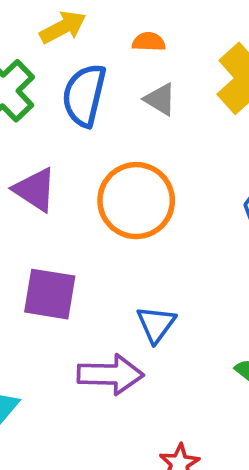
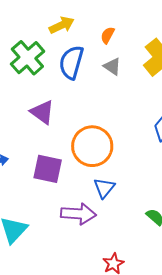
orange semicircle: (149, 42) -> (108, 35), turned -66
orange circle: (136, 201) -> (92, 146), moved

